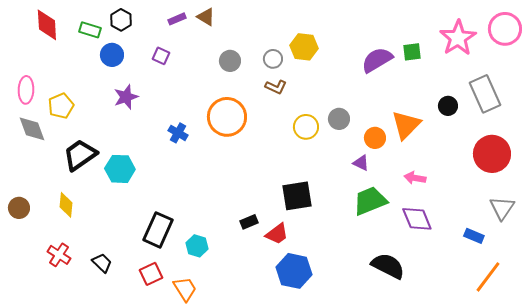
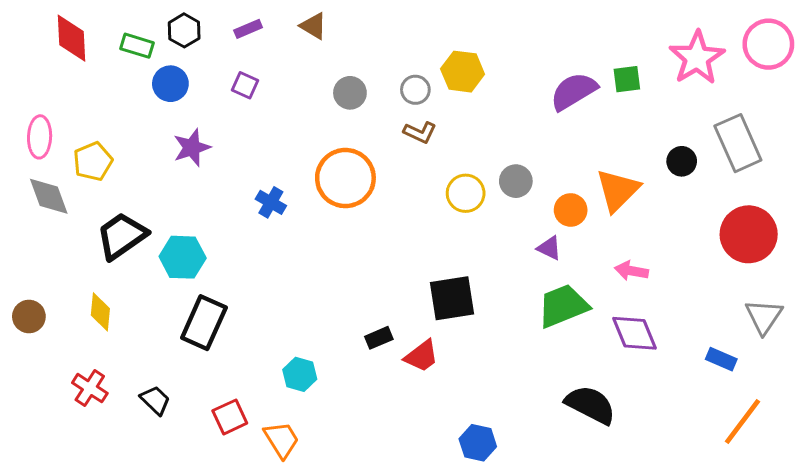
purple rectangle: (177, 19) -> (248, 29), moved
black rectangle: (158, 230) -> (204, 323), moved
blue hexagon: (294, 271) -> (478, 443), moved, size x0.7

